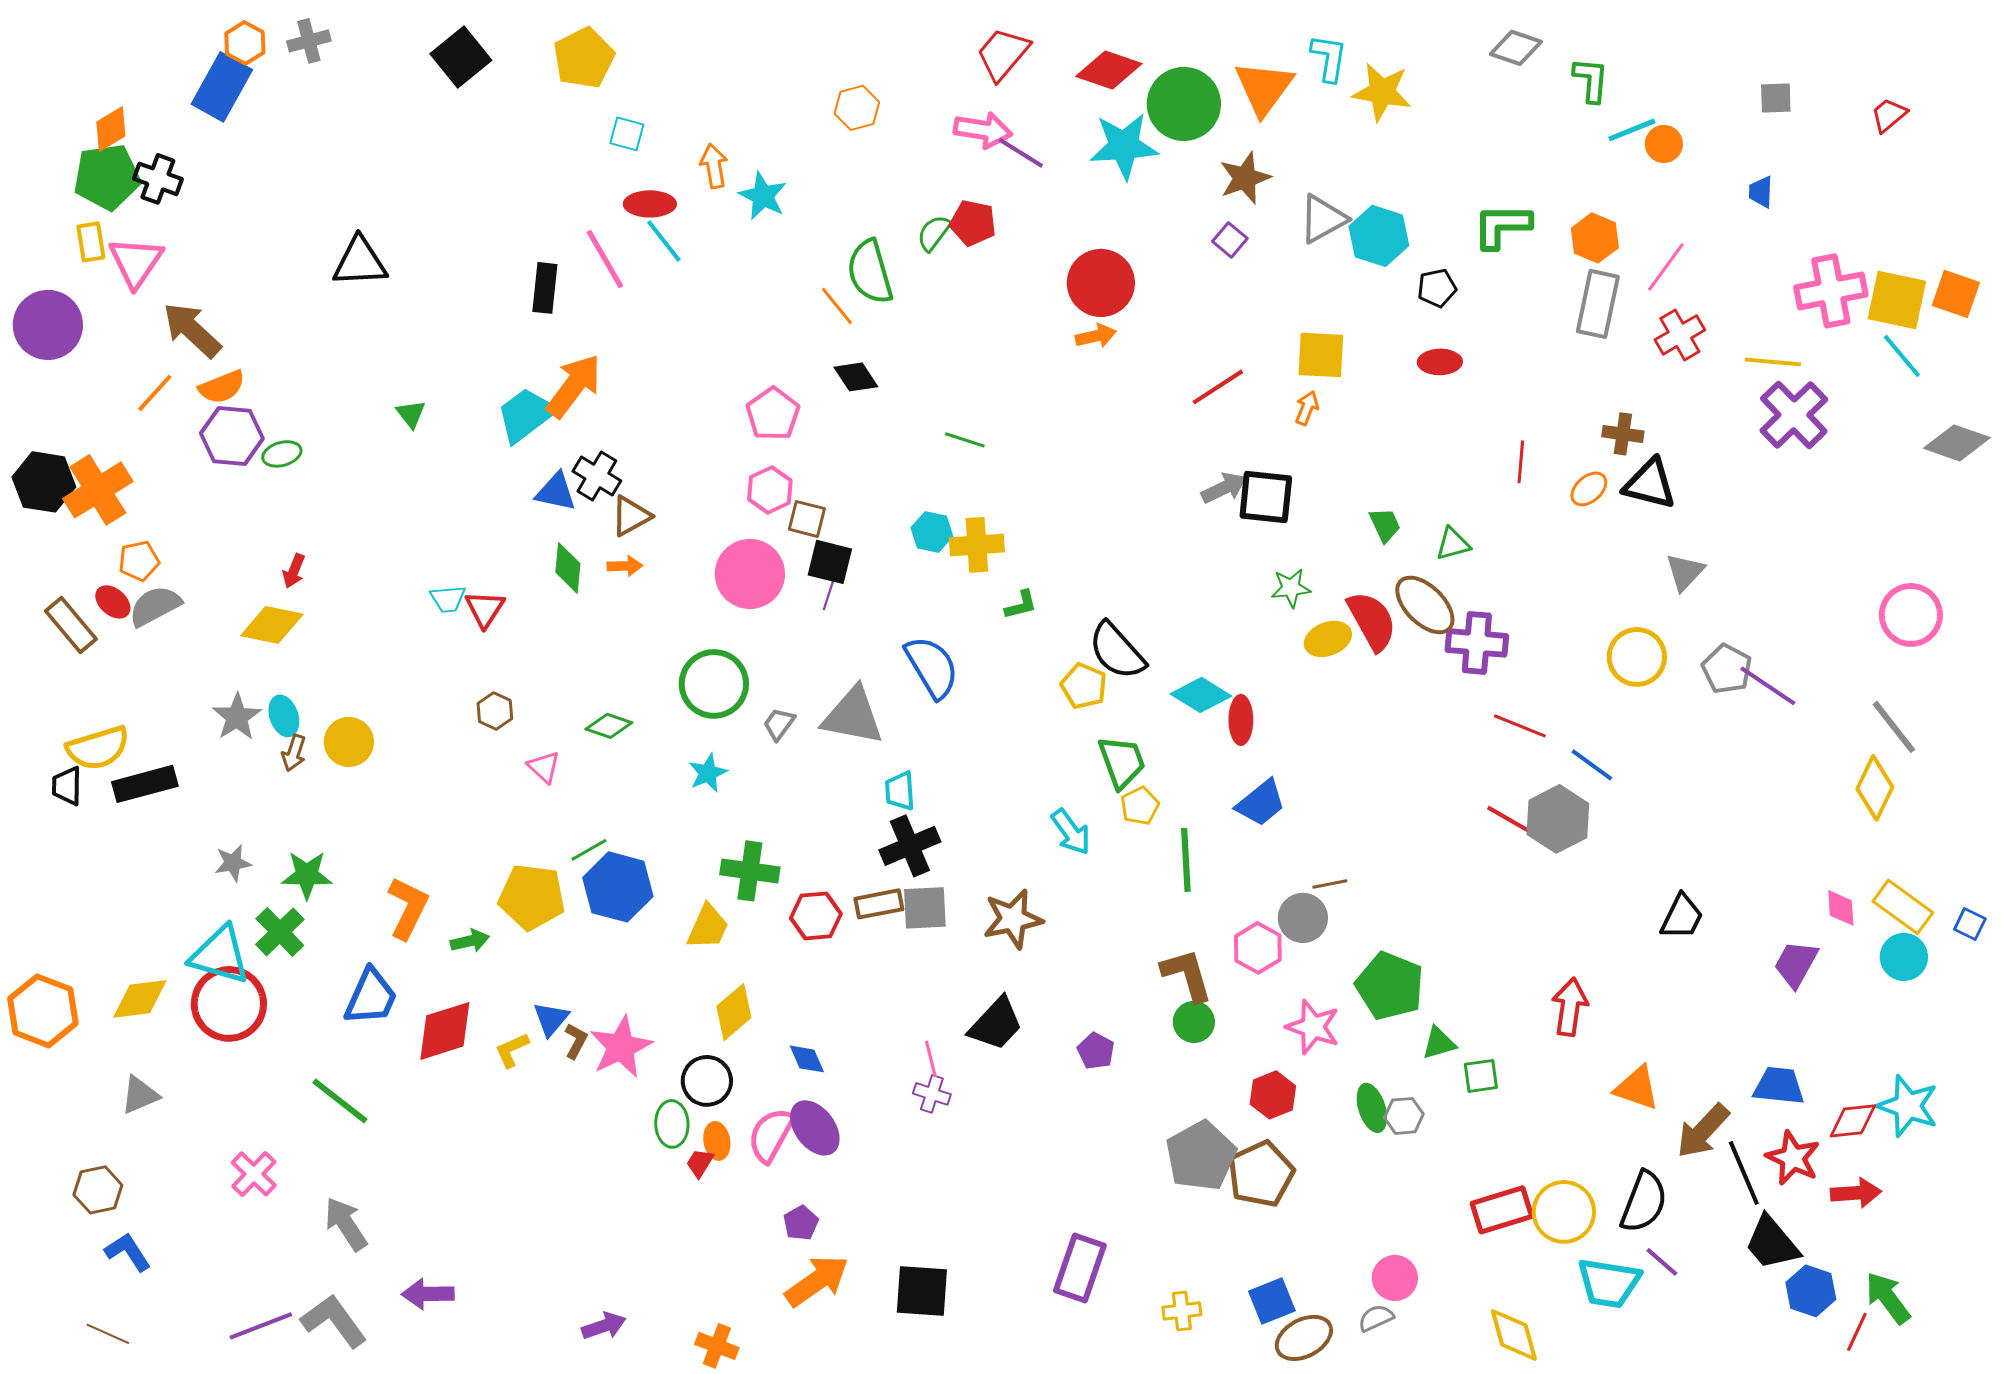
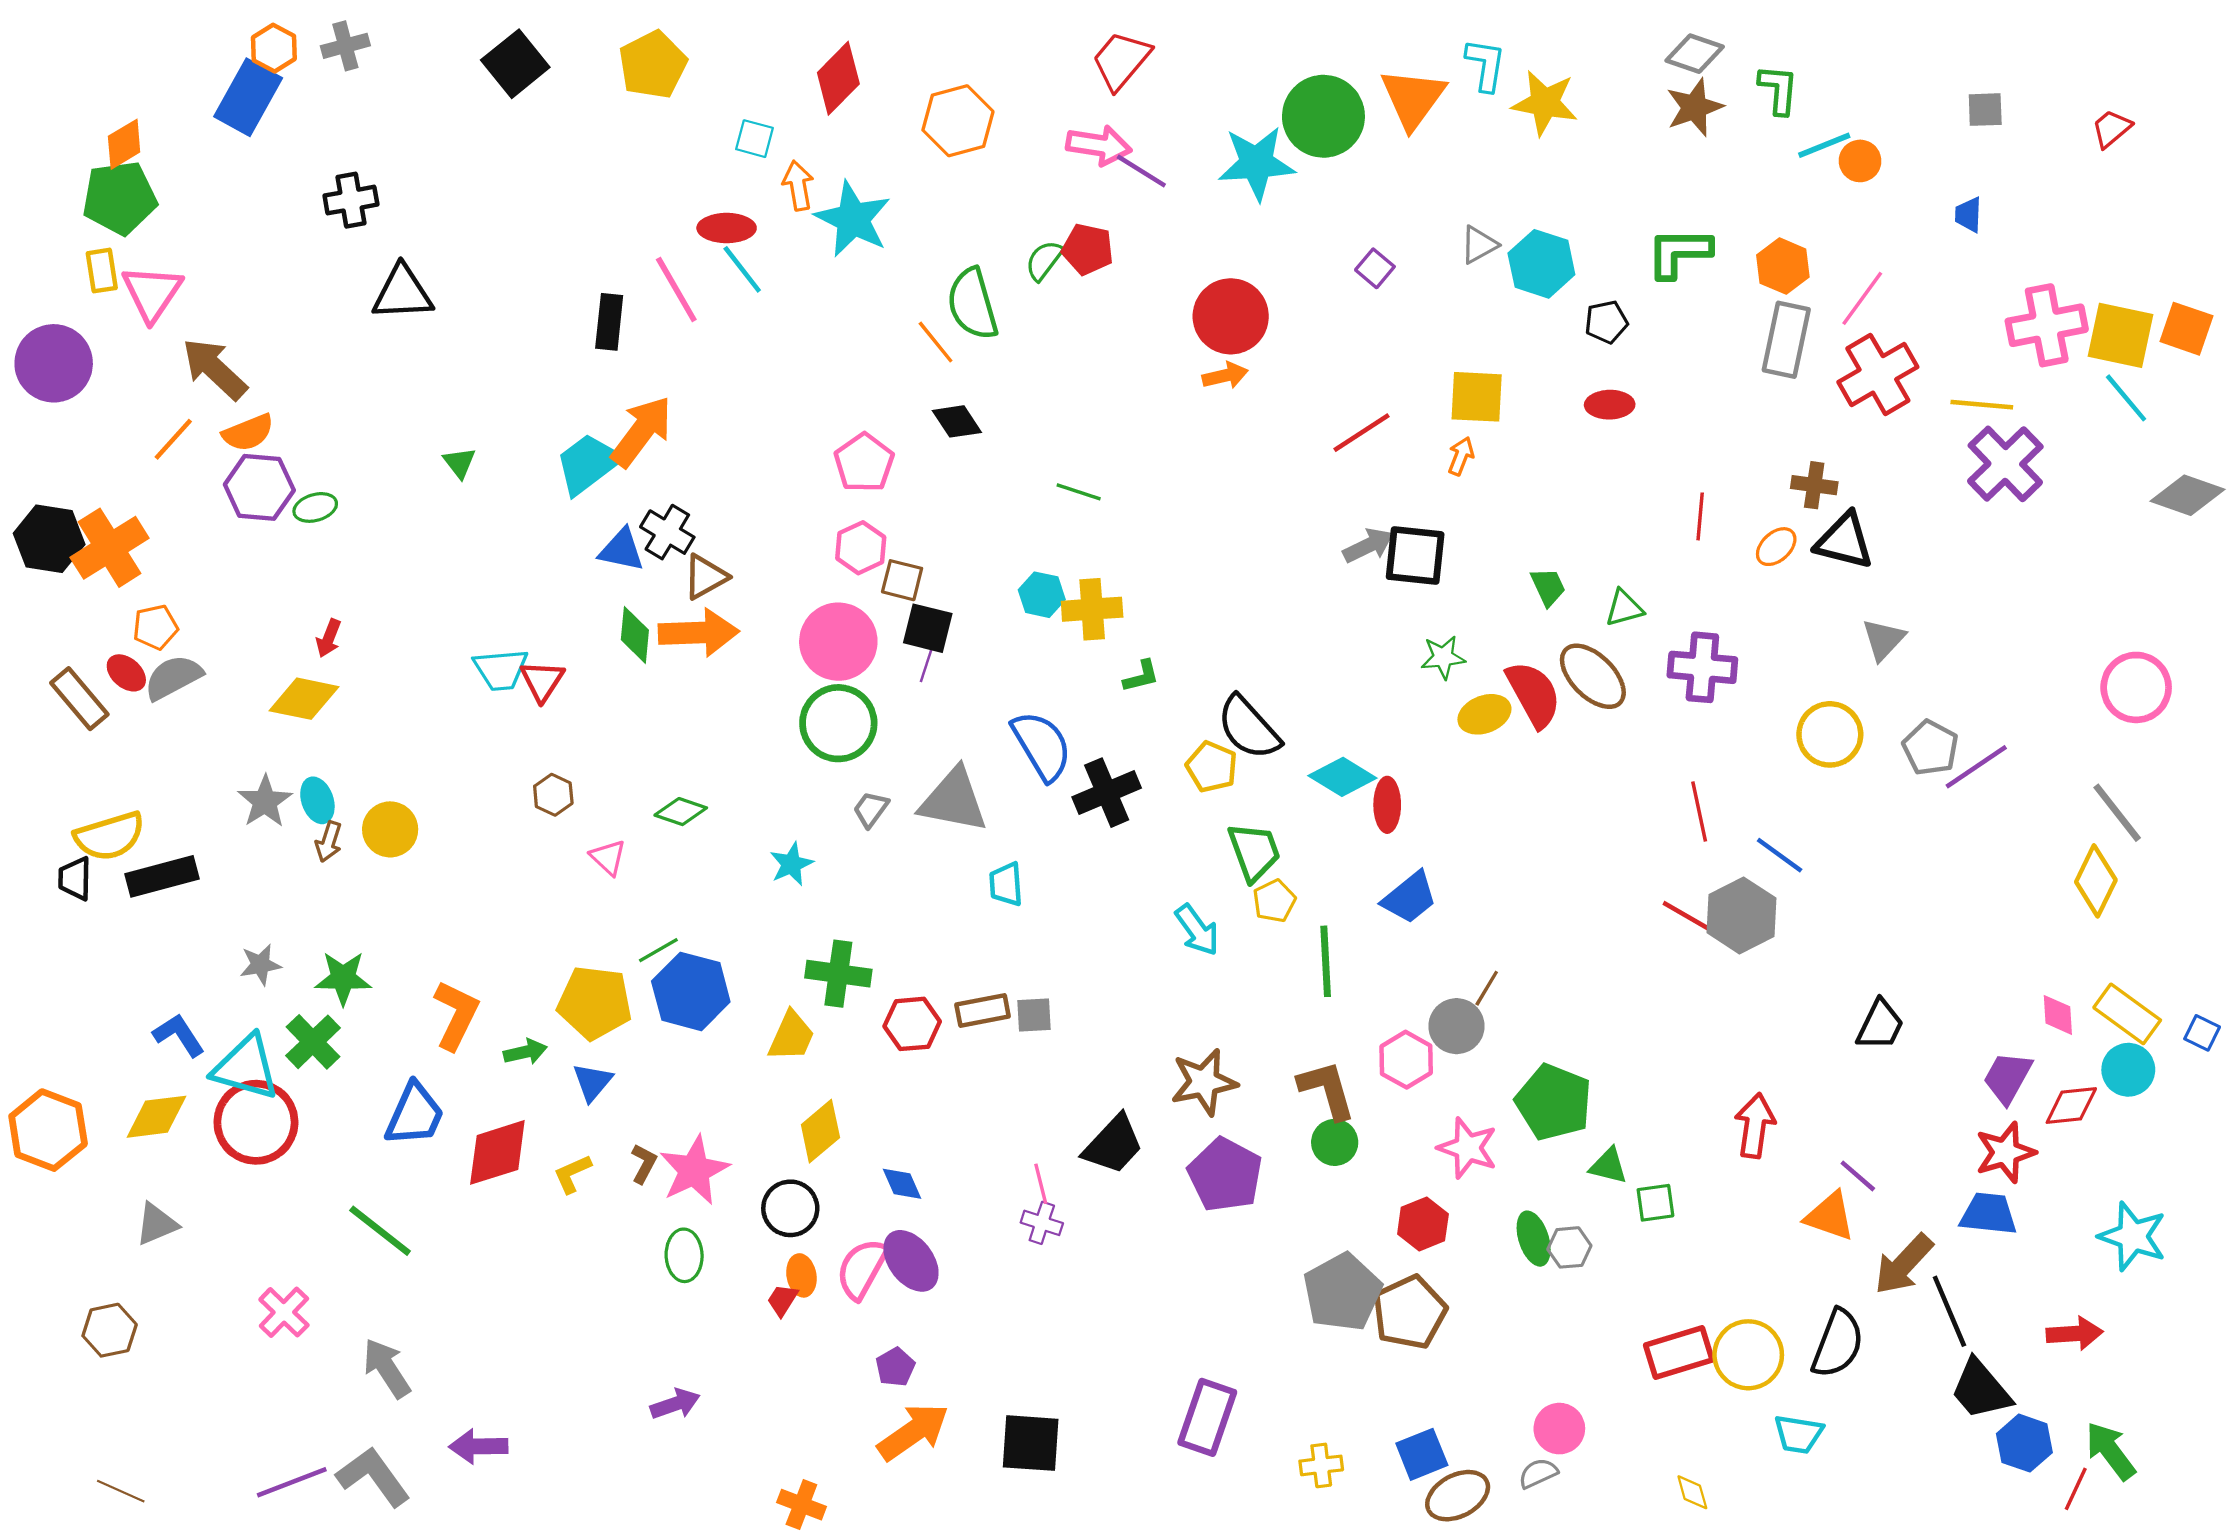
red diamond: (1109, 70) -> (838, 78), moved, turned -64
orange hexagon: (857, 108) -> (958, 121), size x1.4
cyan square: (627, 134) -> (755, 139), moved
brown star: (1245, 178) -> (1695, 107), moved
black cross: (158, 179) -> (351, 200), moved, turned -30
cyan star: (763, 196) -> (853, 219), size x1.4
gray triangle: (1323, 219) -> (1479, 245), size x0.7
red cross: (1680, 335) -> (1878, 374), size x1.4
orange arrow: (625, 566) -> (699, 633), size x2.0
cyan trapezoid: (448, 599) -> (501, 670), size x1.4
purple cross: (1477, 643) -> (1702, 667), moved
green circle: (714, 684) -> (838, 723), moved
purple line: (1768, 686) -> (1976, 767), turned -68
red line: (1520, 726) -> (1699, 812), turned 56
black cross: (910, 846) -> (1107, 793), moved
brown line: (1330, 884) -> (1487, 988), turned -48
gray square: (925, 908) -> (1034, 1015), size x0.7
brown star: (1013, 919) -> (1204, 1082), moved
blue triangle: (551, 1019) -> (592, 1082), moved
green triangle: (1439, 1043) -> (1609, 1166), turned 30
purple pentagon: (1096, 1051) -> (1225, 1175), size x1.8
red diamond: (1853, 1121) -> (2071, 1106), moved
green ellipse: (672, 1124) -> (684, 1255), moved
red star: (1793, 1158) -> (2005, 1152), moved, turned 30
blue L-shape: (128, 1252) -> (179, 1035), moved
purple line: (1662, 1262) -> (1858, 1176), moved
cyan trapezoid: (1609, 1283) -> (1799, 1434), size x0.7
purple arrow: (604, 1326) -> (675, 1404), moved
yellow diamond: (1514, 1335) -> (1692, 1492), size x0.6

